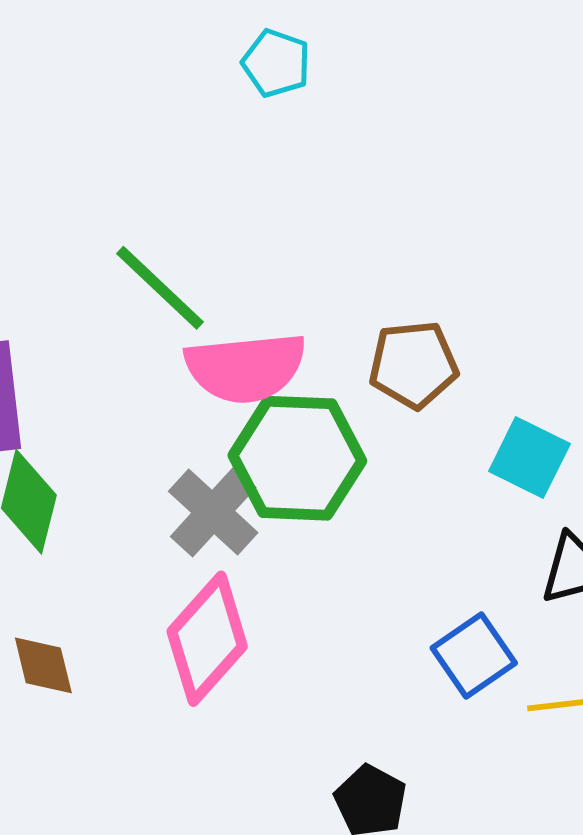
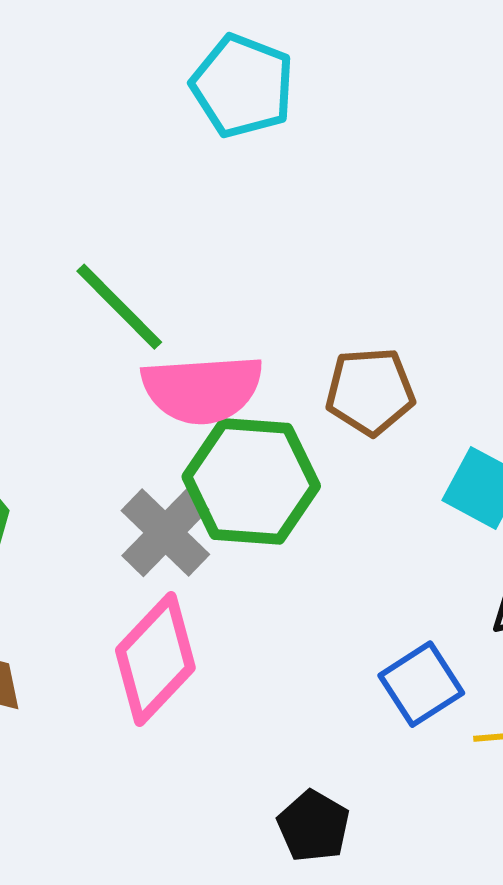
cyan pentagon: (276, 63) -> (242, 86), size x1.5

